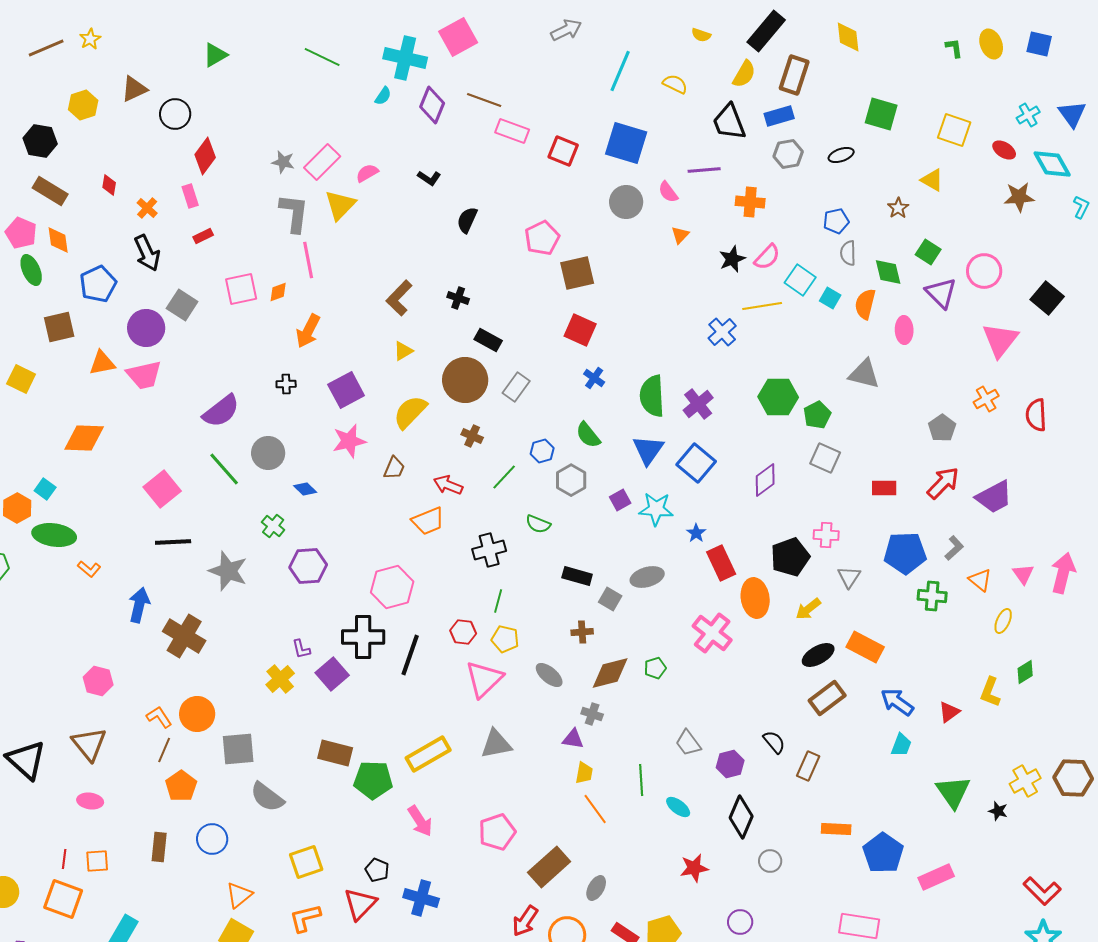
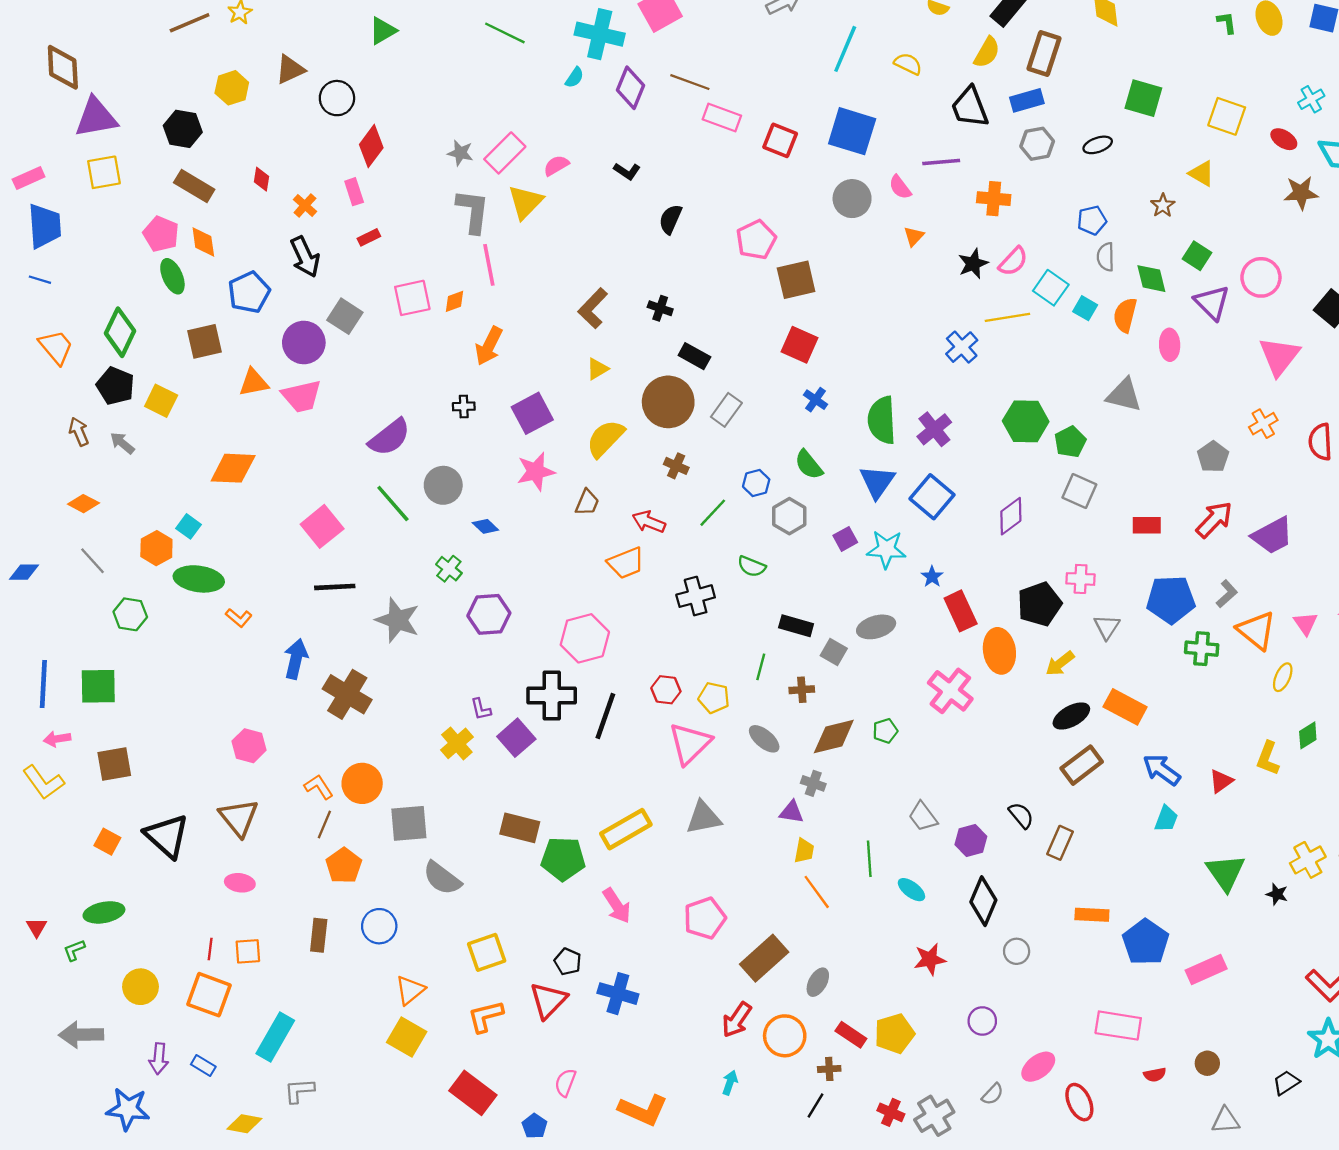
orange triangle: (980, 580) -> (1256, 630), size x1.5
green line: (498, 601) -> (761, 667), moved

